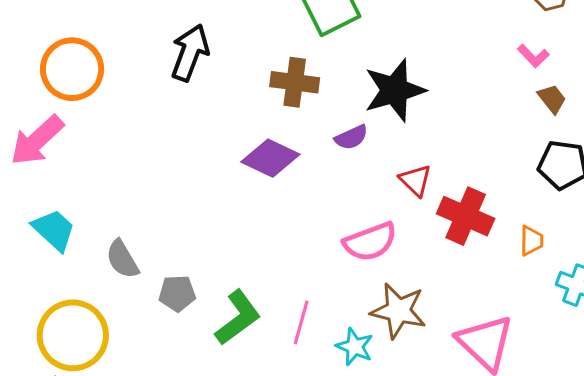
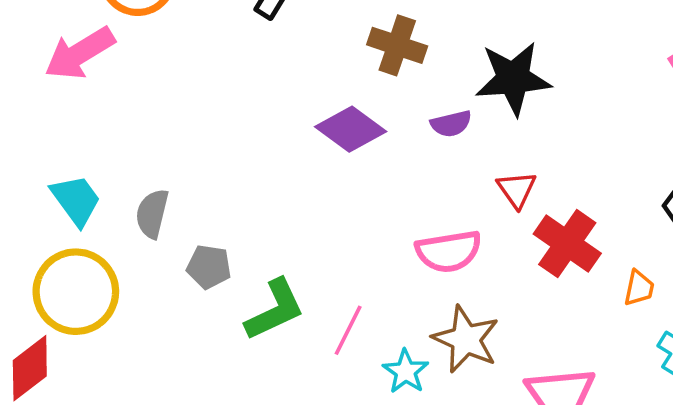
cyan trapezoid: (54, 230) -> (76, 200), moved
gray semicircle: (122, 259) -> (152, 214), turned 33

